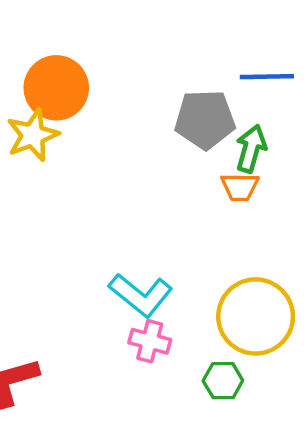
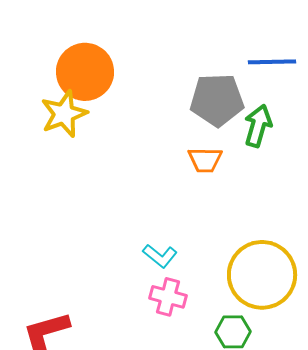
orange trapezoid: (240, 187) -> (205, 160), moved
cyan L-shape: (141, 295) -> (160, 256), size x0.6

